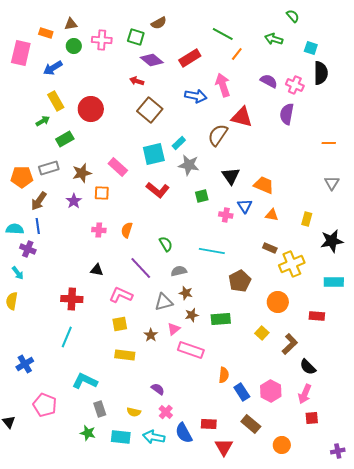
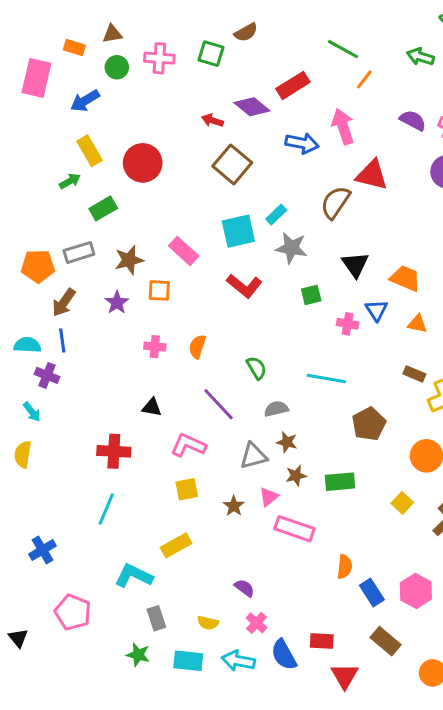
purple diamond: (152, 60) -> (252, 107), moved
yellow rectangle: (125, 355) -> (176, 545), moved, turned -36

